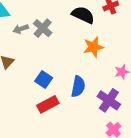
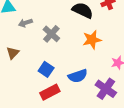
gray cross: (43, 28) -> (51, 34), moved
blue semicircle: (78, 87) -> (78, 76), turned 60

